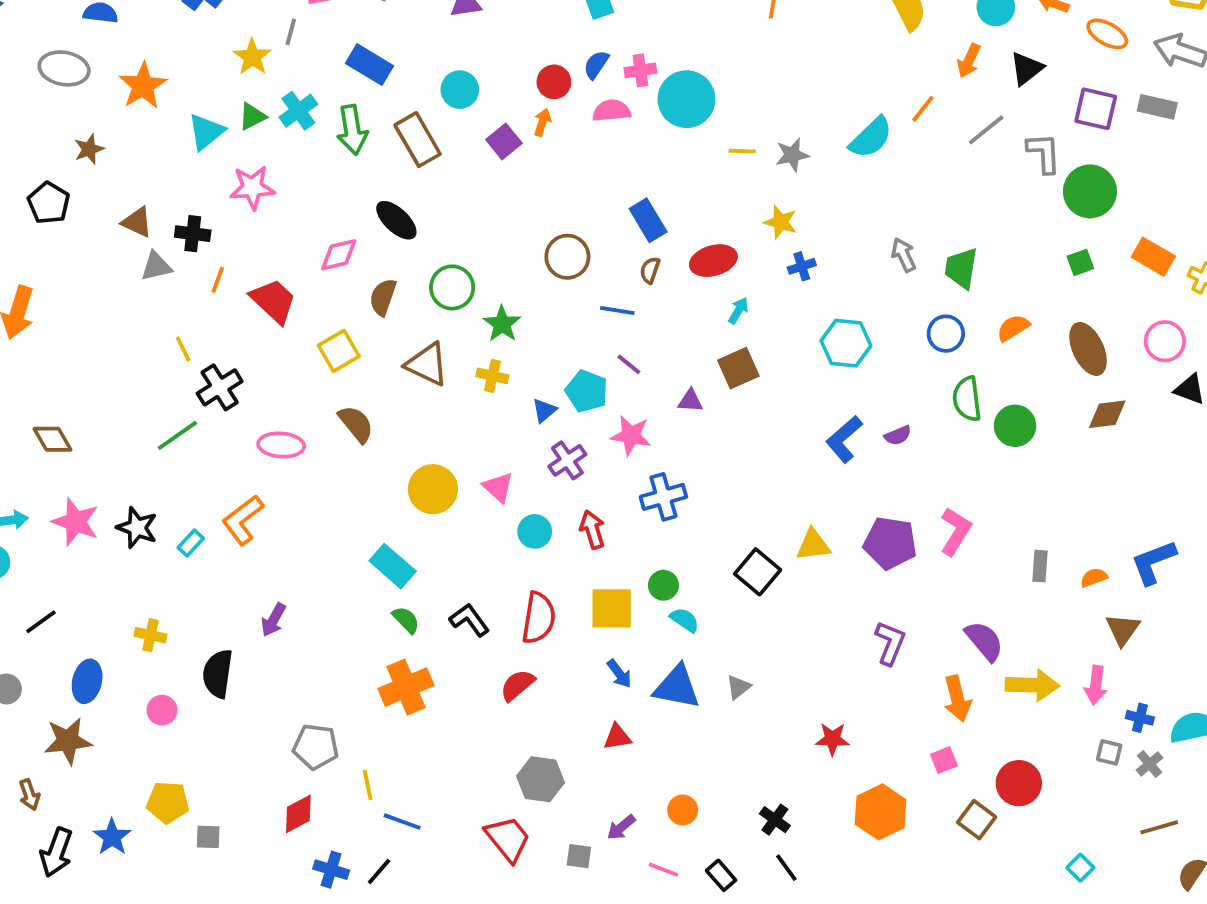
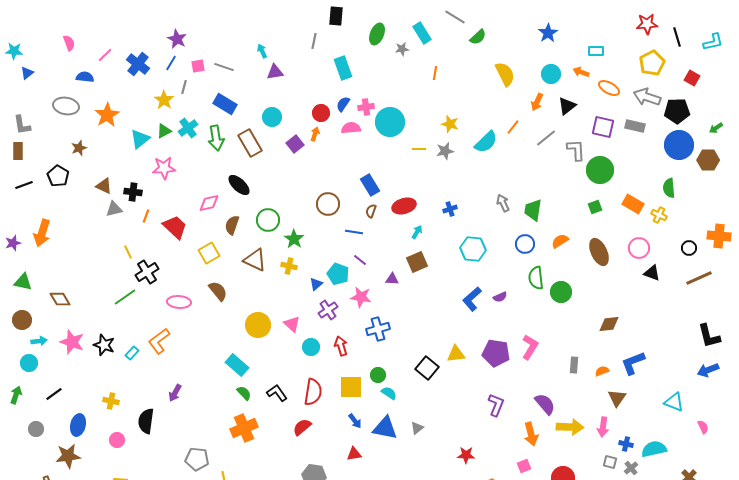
yellow star: (781, 222) -> (450, 124), moved
brown diamond: (1107, 414) -> (609, 324), moved

